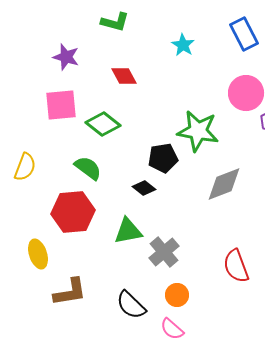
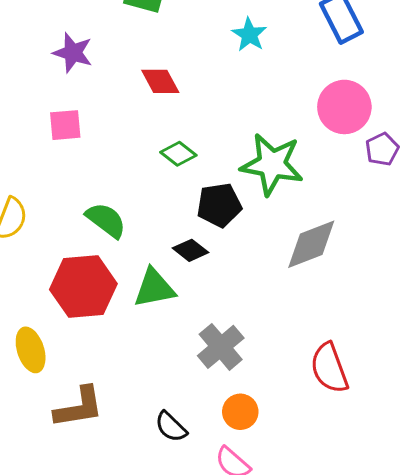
pink square: (61, 105) -> (65, 125), size x0.7
green diamond: (103, 124) -> (178, 154), moved, size x0.7
green triangle: (128, 231) -> (154, 288), moved
black semicircle: (131, 305) -> (171, 427), size x0.7

